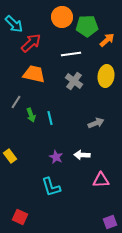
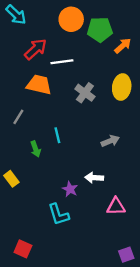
cyan arrow: (14, 24) -> (16, 15), moved
white line: (71, 54) -> (62, 62), moved
green arrow: (31, 115) -> (36, 149), moved
purple star: (56, 157) -> (70, 189), moved

